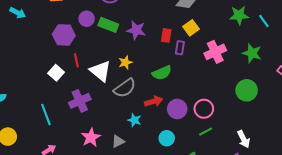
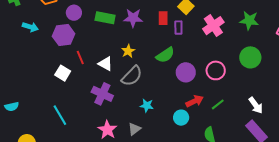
cyan arrow: (18, 13) -> (30, 27), moved
purple circle: (87, 19) -> (74, 13), moved
white triangle: (101, 71) -> (105, 64), size x0.7
purple cross: (80, 101) -> (102, 94), moved, turned -30
red arrow: (154, 101) -> (195, 101), moved
purple circle: (177, 109) -> (186, 72), moved
pink circle: (204, 109) -> (216, 70), moved

